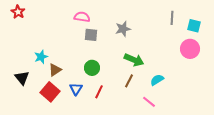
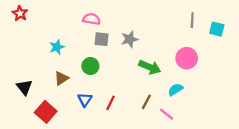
gray star: (123, 29) -> (130, 39), moved
pink circle: (190, 49) -> (187, 58), moved
cyan star: (41, 57) -> (57, 47), moved
green circle: (92, 68) -> (90, 66), moved
brown line: (129, 81) -> (146, 102), moved
red square: (50, 92) -> (46, 112), moved

